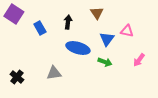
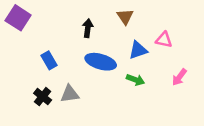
blue rectangle: (40, 28) -> (49, 60), moved
blue triangle: (107, 39) -> (138, 50), turned 35
black cross: (17, 77) -> (43, 97), moved

